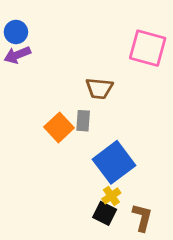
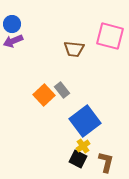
brown trapezoid: (99, 88) -> (74, 49), moved
gray rectangle: (83, 121) -> (62, 90), turned -42

